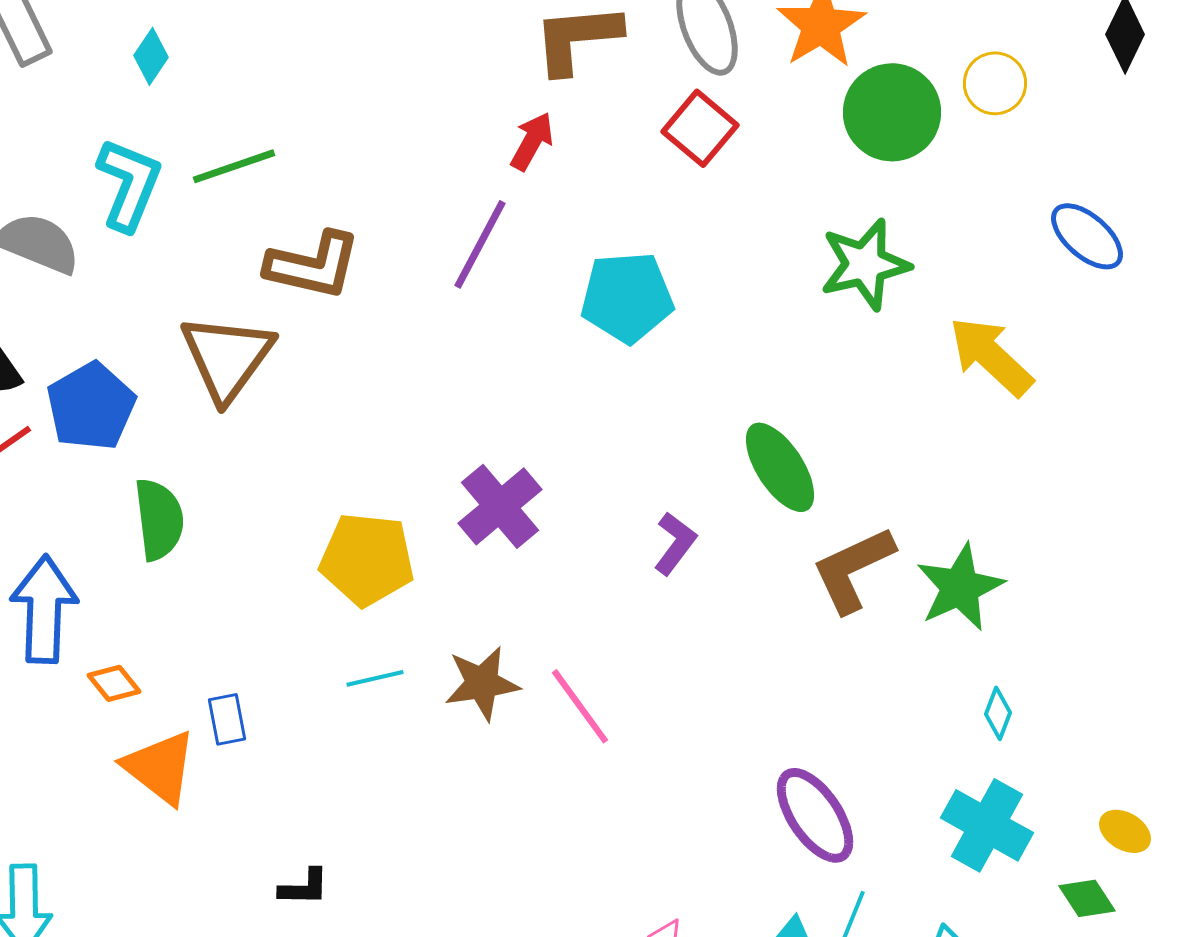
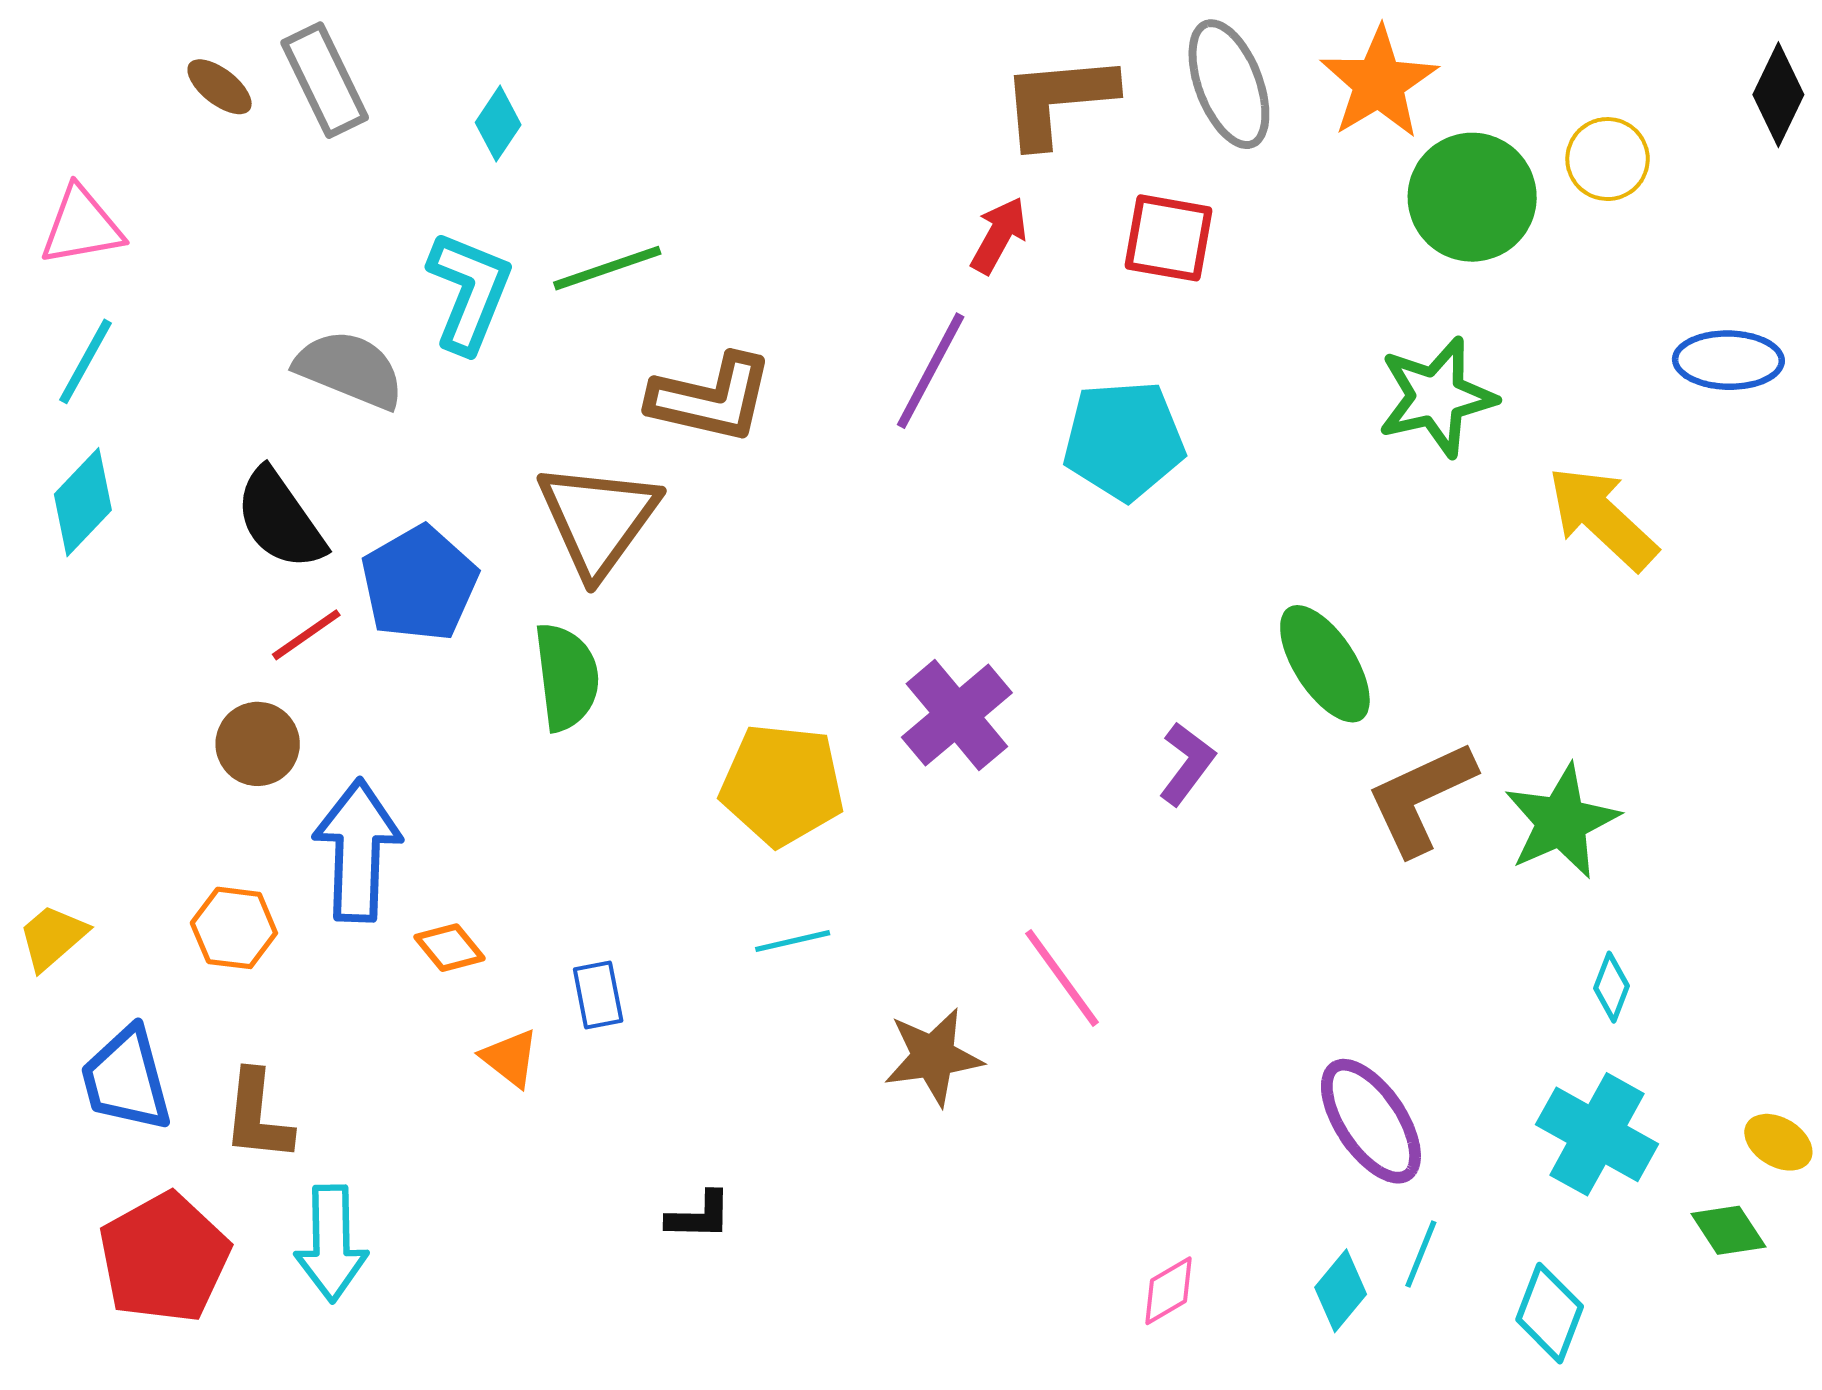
red square: (700, 128) -> (1169, 238), moved, turned -30
blue ellipse: (1087, 236) -> (1728, 360), turned -40
green semicircle: (159, 519) -> (567, 677), moved
brown star: (482, 683) -> (933, 1057), moved
orange triangle: (160, 767) -> (510, 1058), size x0.6

